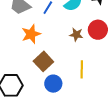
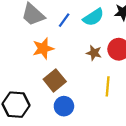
yellow line: (82, 69) -> (108, 86), moved

